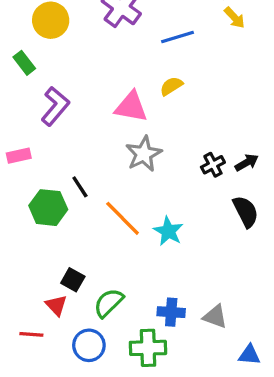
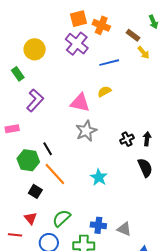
black arrow: (247, 163) -> (147, 139), turned -56
orange line: (123, 218) -> (55, 174), moved
black square: (73, 280) -> (35, 191), moved

